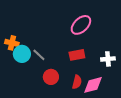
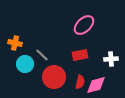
cyan circle: (22, 54) -> (25, 64), moved
red circle: (51, 77) -> (54, 77), size x1.5

